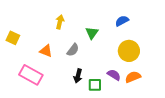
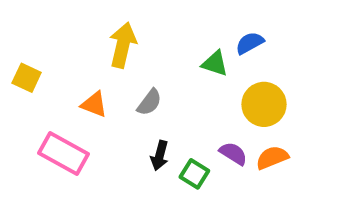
yellow arrow: (60, 22) -> (123, 45), size x1.5
green triangle: (92, 33) -> (215, 63), moved, turned -48
green square: (95, 85) -> (194, 174), turned 32

